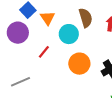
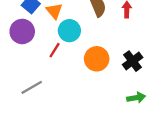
cyan circle: (69, 34) -> (69, 31), moved

